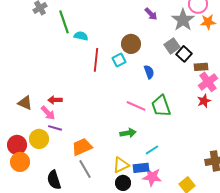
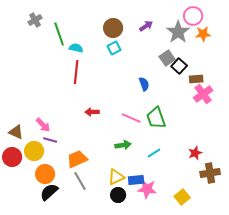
purple arrow: (151, 14) -> (146, 26), turned -80
brown circle: (131, 44) -> (113, 28), moved
red line: (96, 60) -> (76, 72), moved
cyan square: (119, 60) -> (114, 48), moved
red arrow: (55, 100) -> (92, 112), moved
red star: (204, 101) -> (195, 153), moved
brown triangle: (25, 103) -> (16, 132), moved
cyan line: (152, 150) -> (154, 153), moved
orange circle: (20, 162) -> (45, 174), moved
black semicircle: (54, 180) -> (49, 192), turned 66

